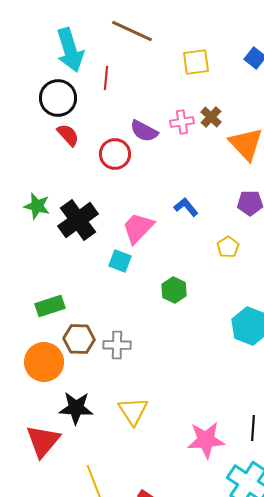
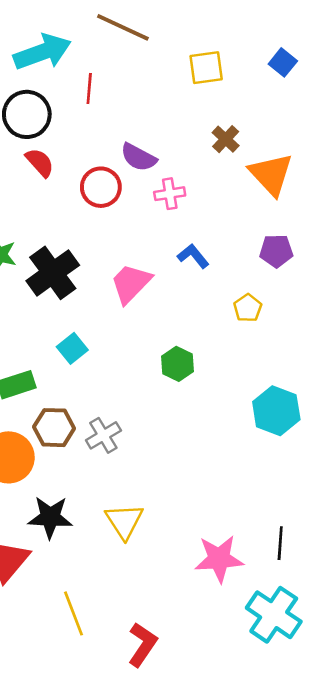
cyan arrow: (70, 50) -> (42, 52), turned -93
pink cross: (182, 122) -> (170, 194), moved
cyan square: (120, 261) -> (72, 348), moved, turned 30
gray cross: (117, 345) -> (103, 435), turned -32

